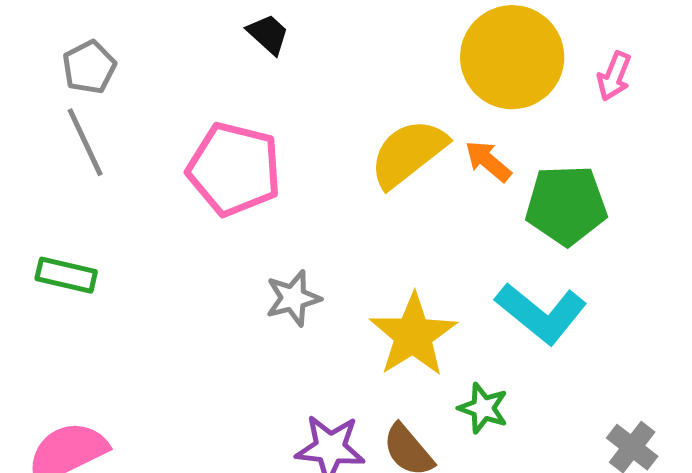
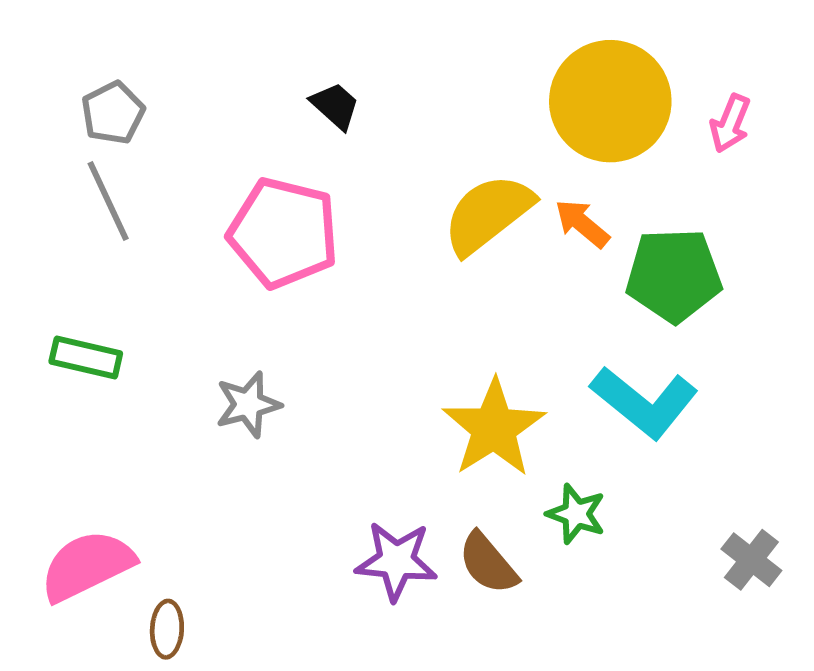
black trapezoid: (268, 34) -> (335, 106), moved
gray star: (293, 298) -> (248, 405), moved

